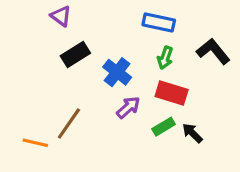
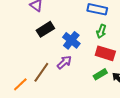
purple arrow: (128, 107) -> (64, 62), moved
orange line: (35, 143) -> (20, 84), turned -56

